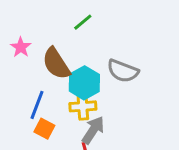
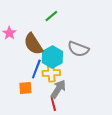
blue line: (37, 105) -> (36, 69), moved
orange square: (44, 129) -> (25, 88), turned -32

